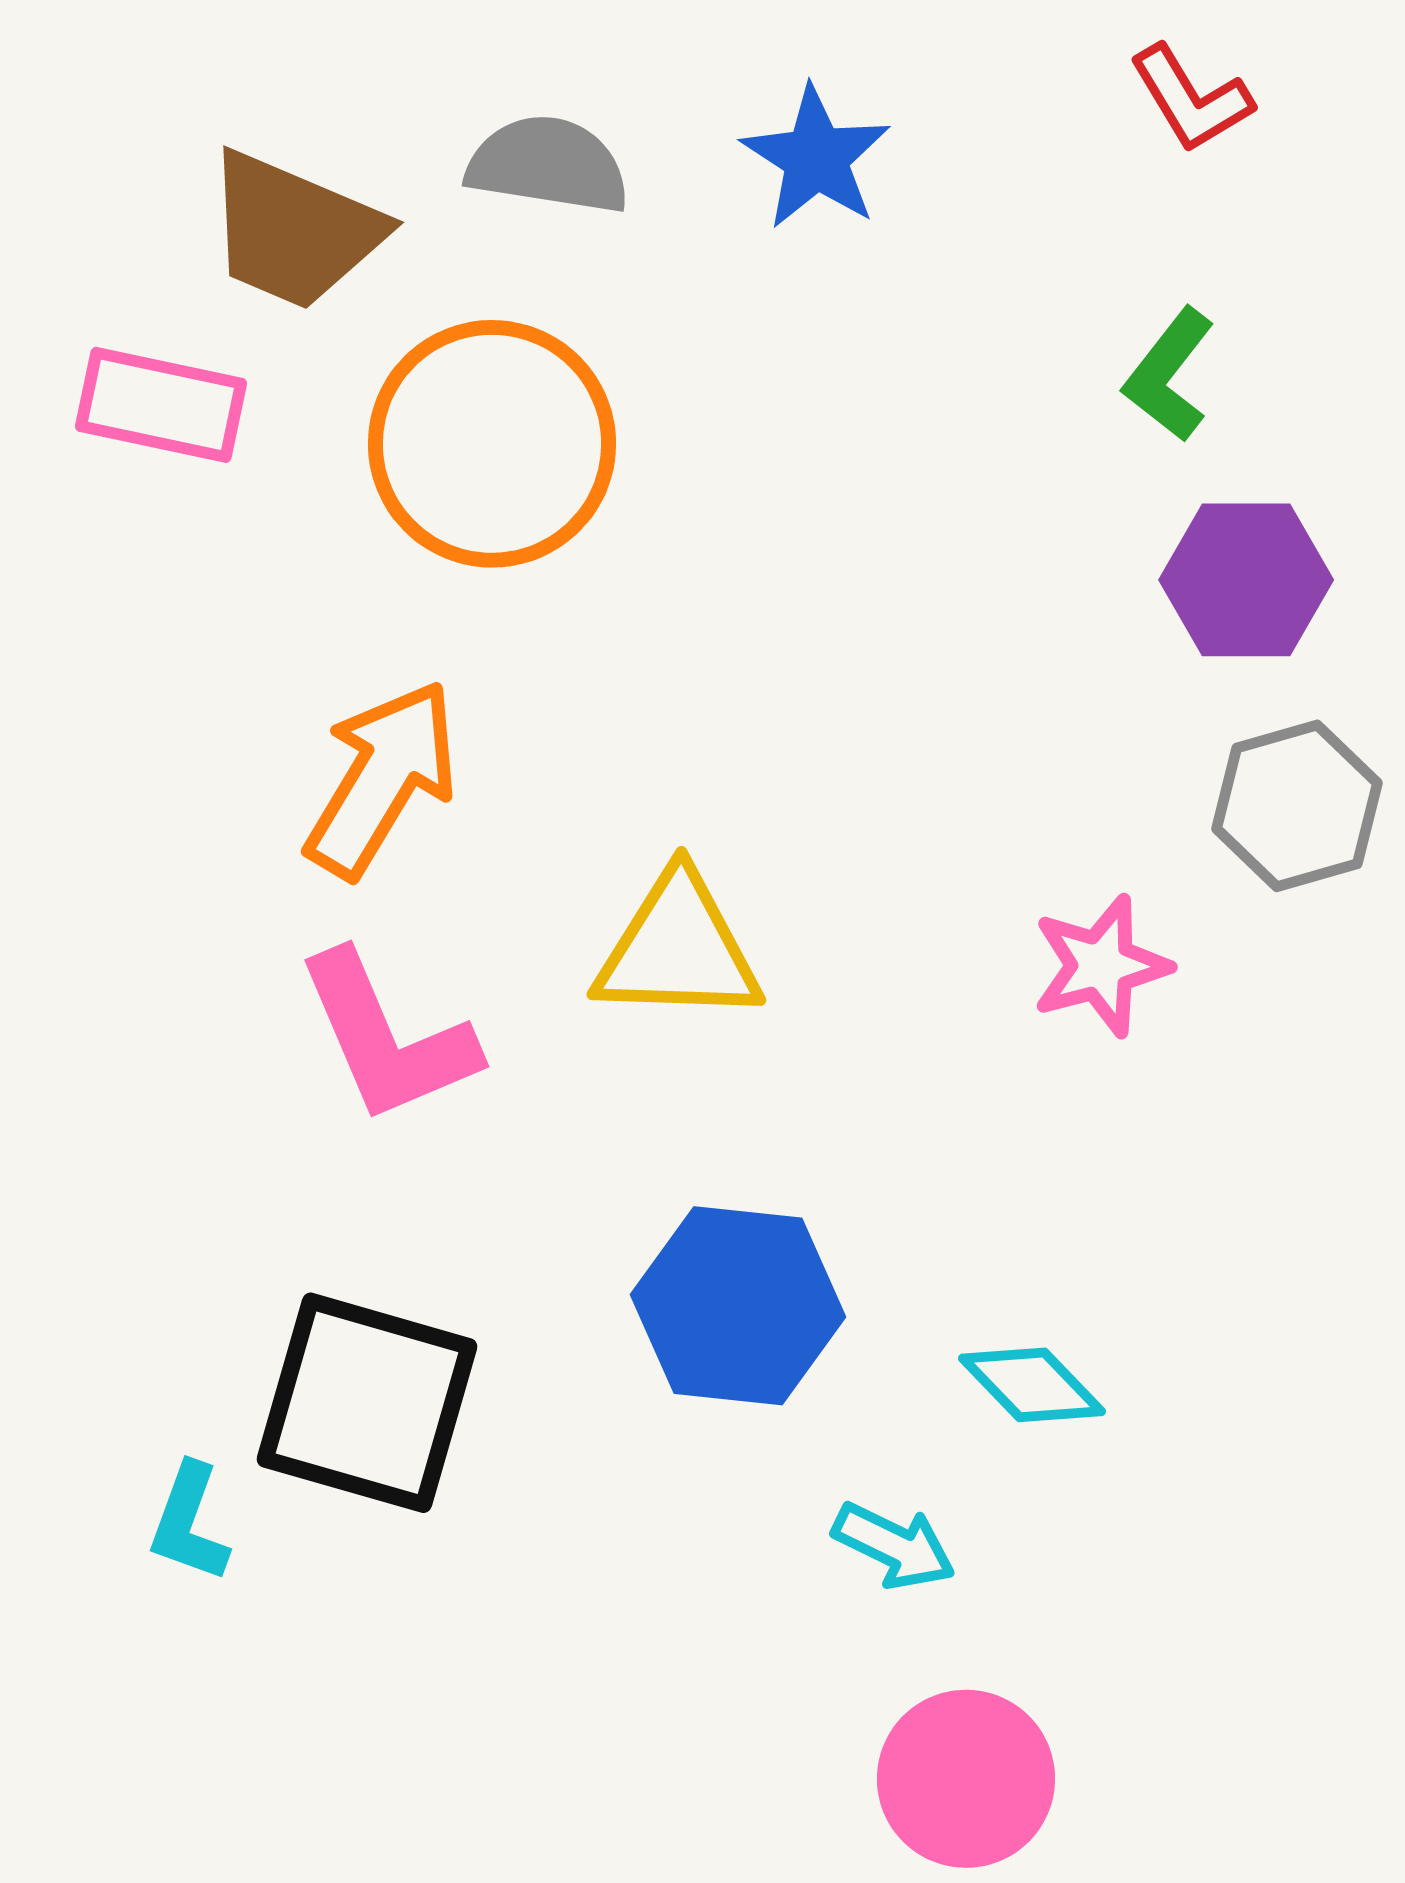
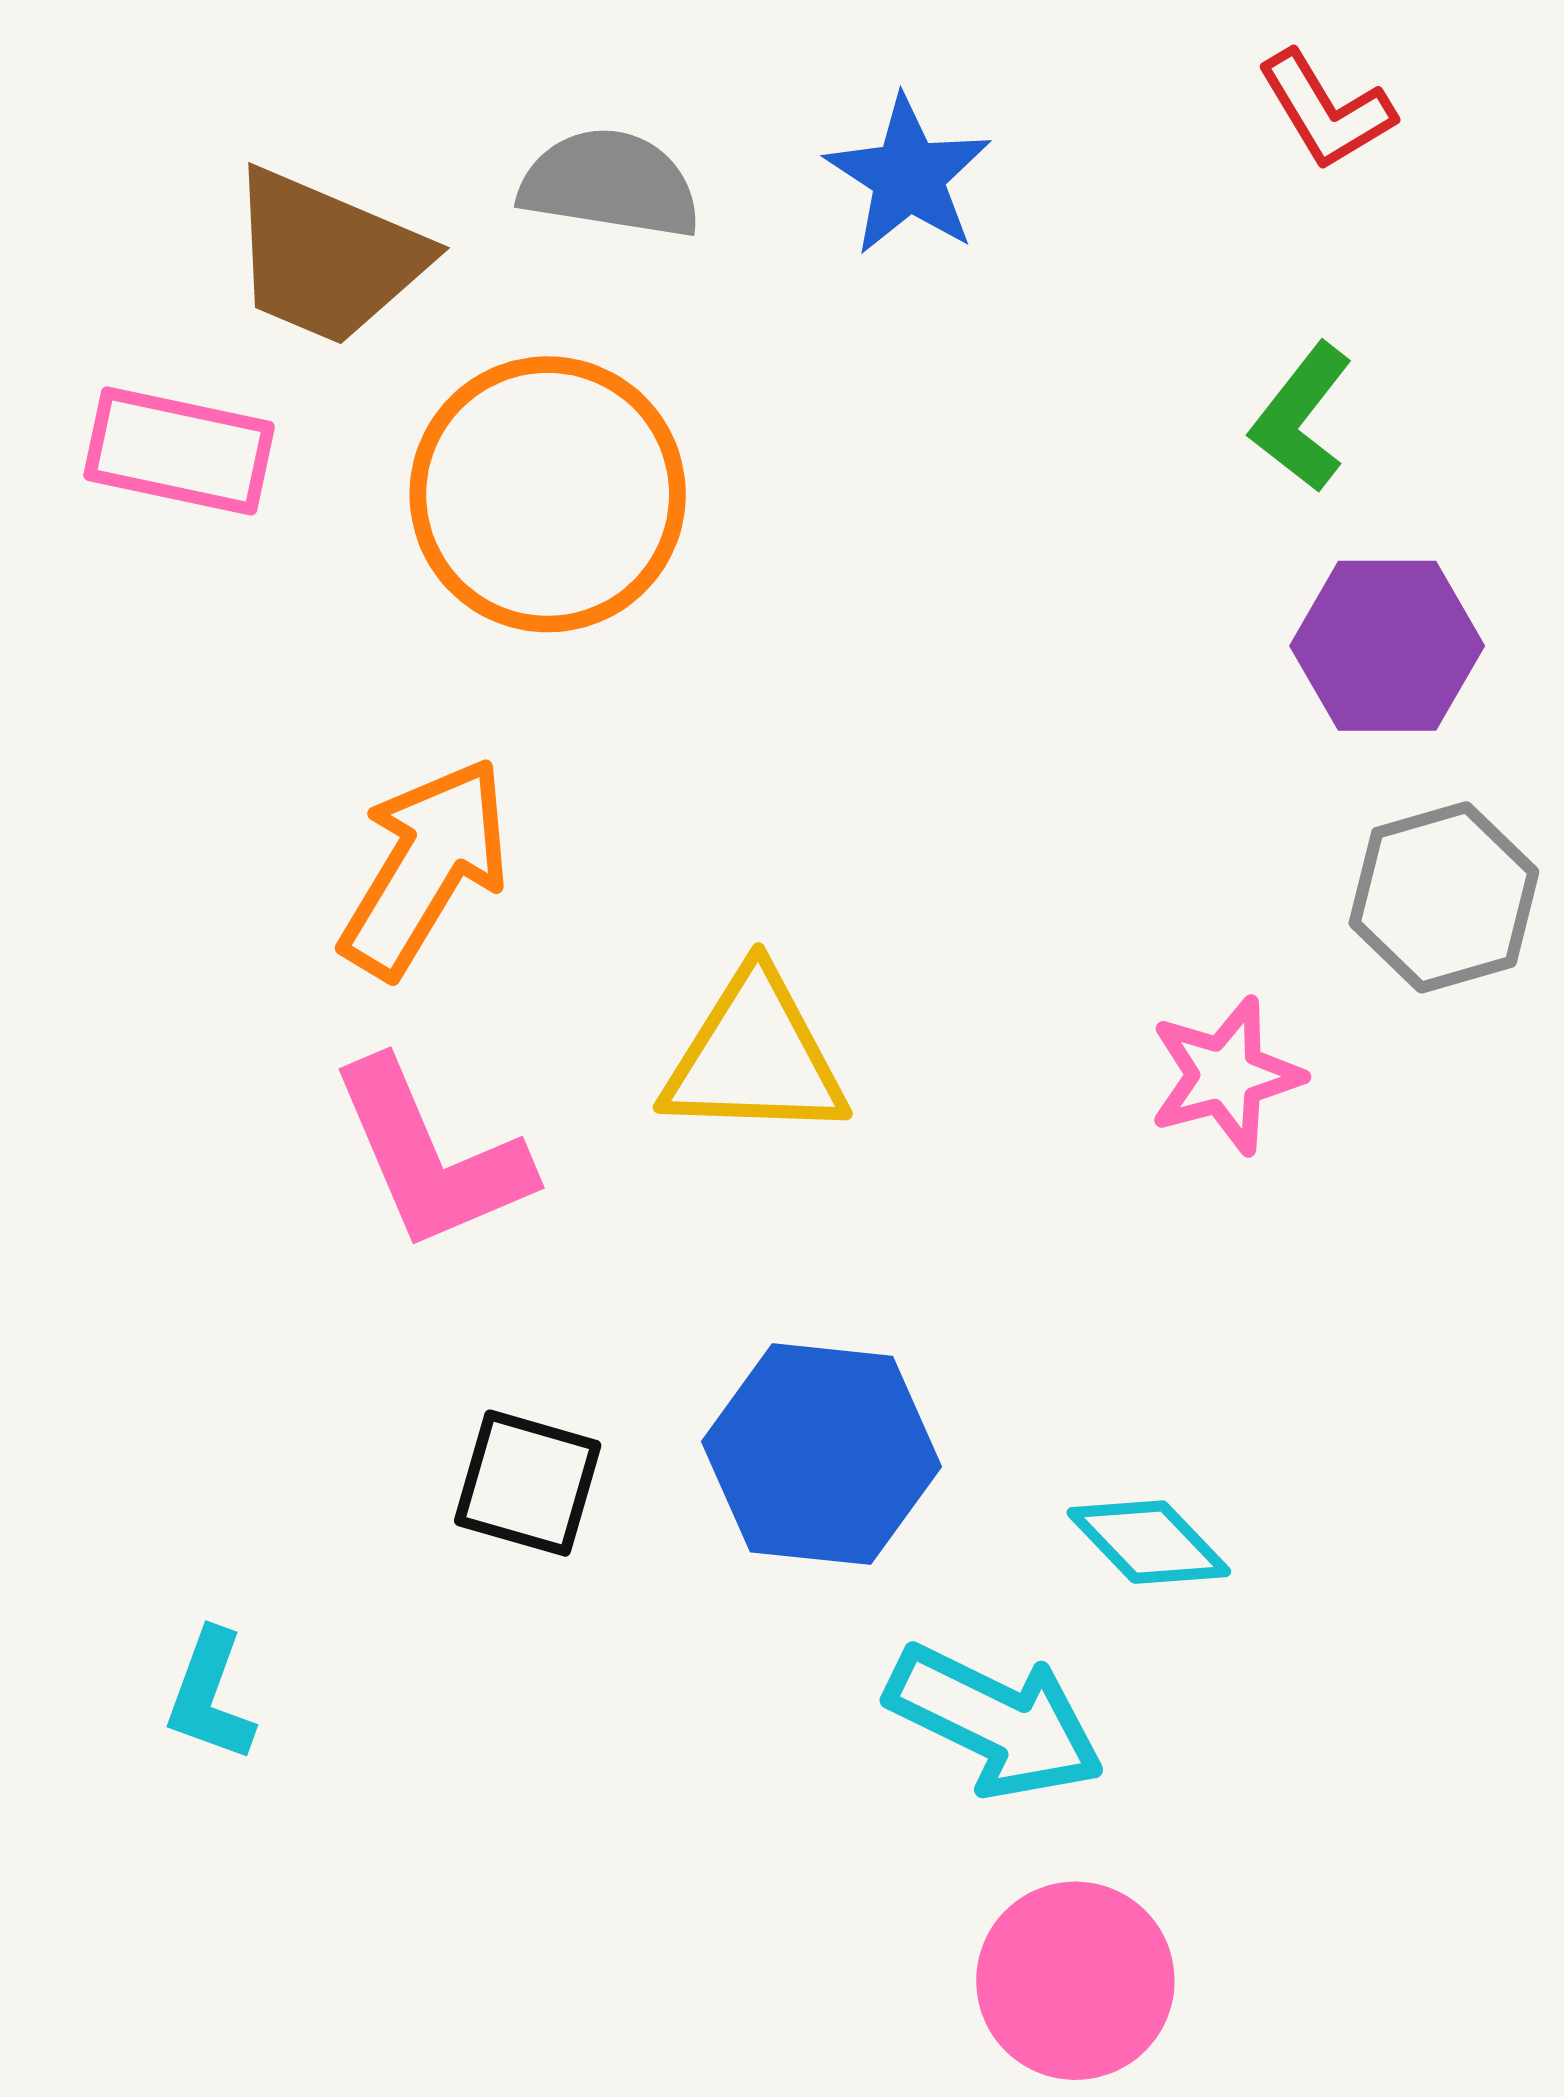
black square: (367, 1403) -> (528, 1483), moved, size x0.6
cyan arrow: (894, 1546) -> (995, 1721), size x1.6

